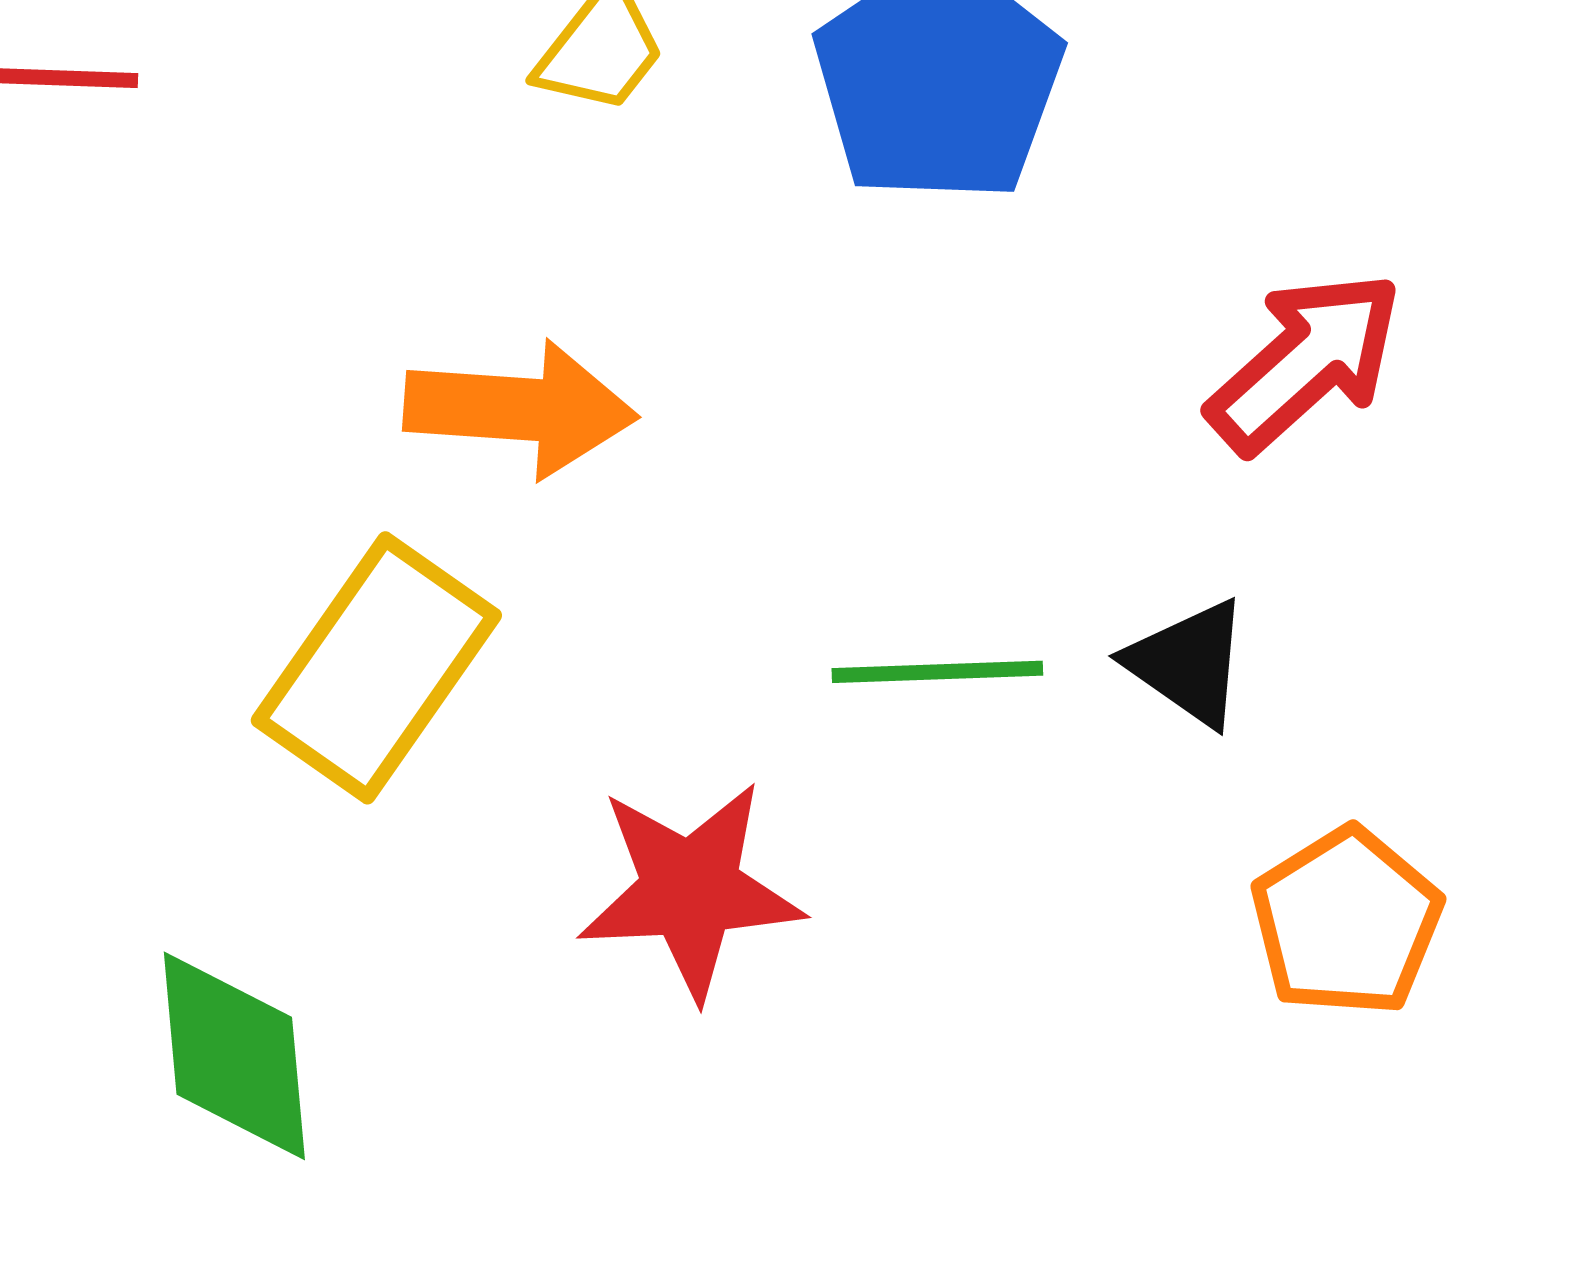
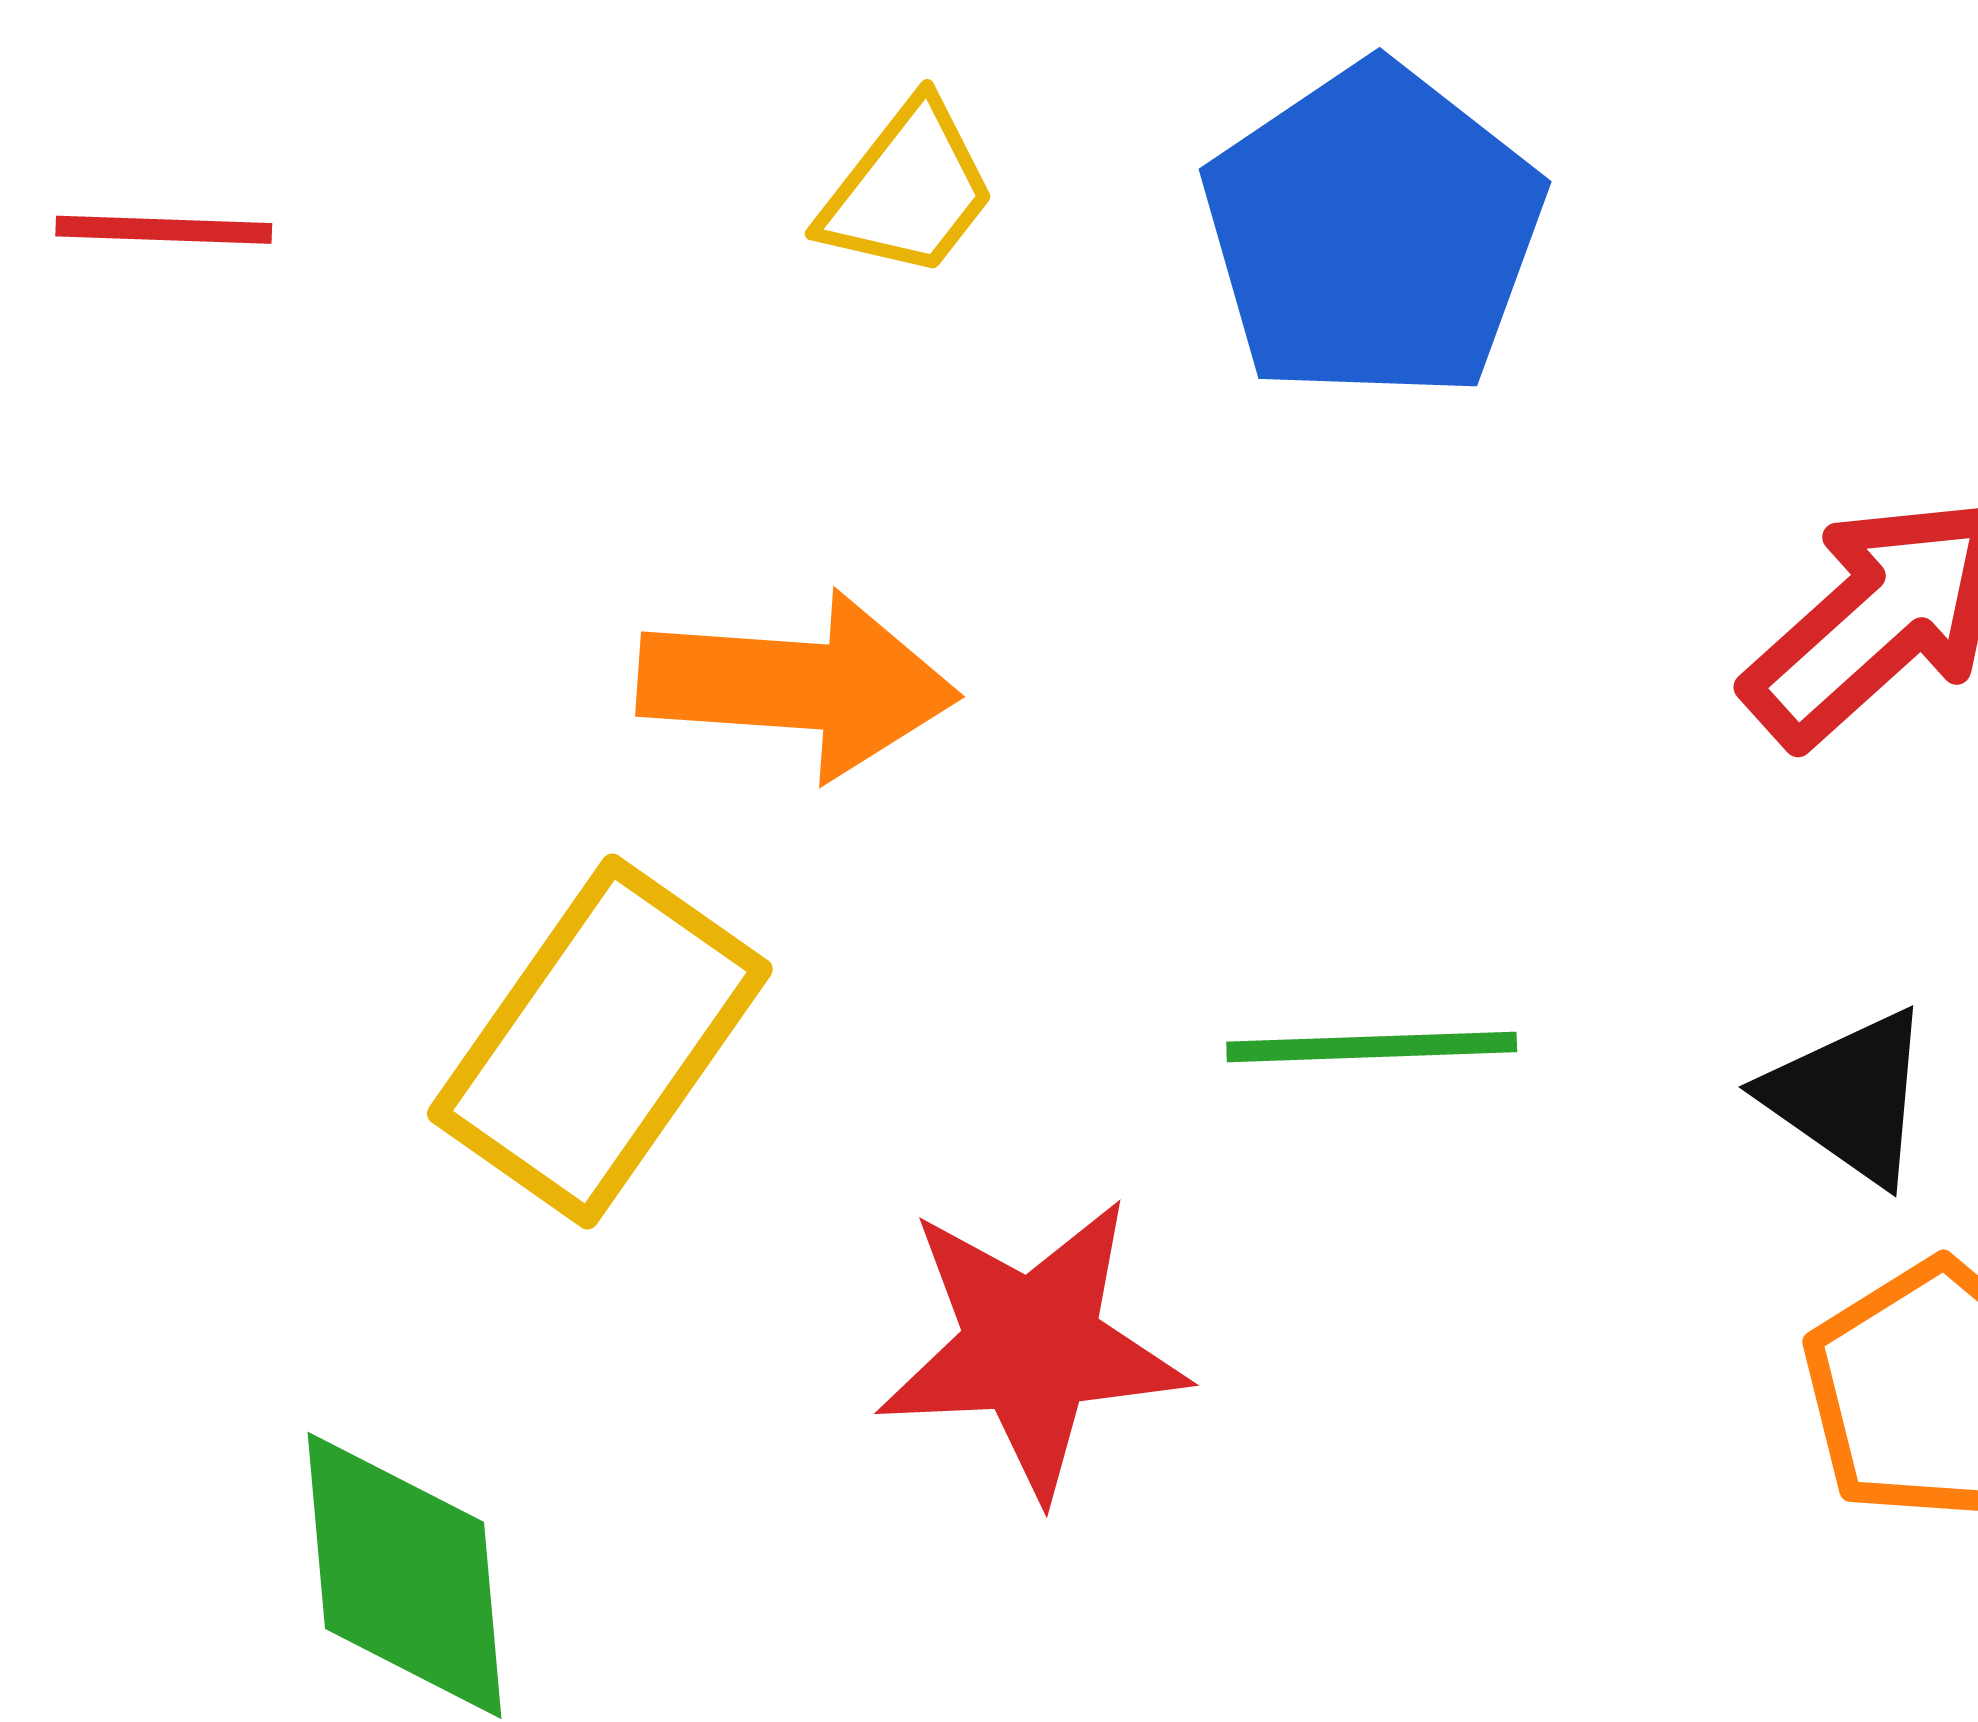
black triangle: (1188, 663) -> (1849, 1097), moved

